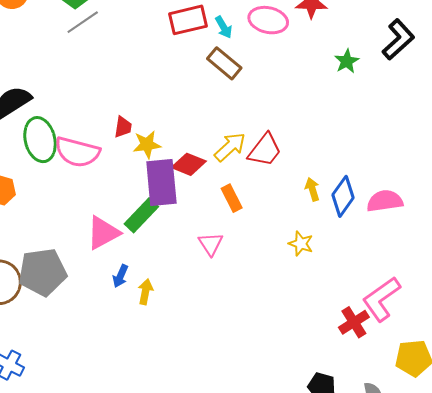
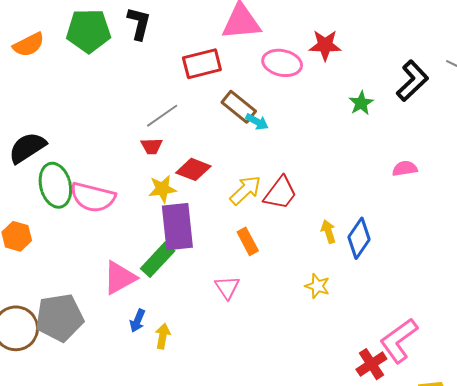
gray line: (83, 22) -> (162, 116), moved
cyan arrow: (224, 27) -> (257, 122), moved, turned -30
red trapezoid: (123, 127) -> (152, 146), moved, turned 80
red diamond: (189, 164) -> (193, 169), moved
pink semicircle: (385, 201) -> (405, 168), moved, size x0.7

